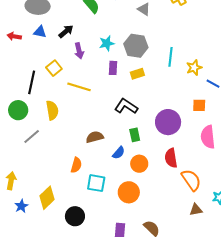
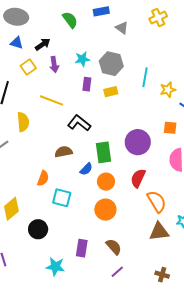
yellow square: (54, 68) -> (28, 67), moved
black L-shape: (126, 106) -> (79, 123), moved
green rectangle: (135, 135) -> (104, 152), size x1.5
red semicircle: (171, 158) -> (138, 178), turned 30
orange circle: (129, 192) -> (105, 210), moved
brown triangle: (196, 210) -> (159, 232), size x1.5

